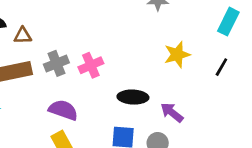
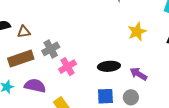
pink cross: (91, 65) -> (68, 67), moved
purple semicircle: (63, 110) -> (35, 86), moved

